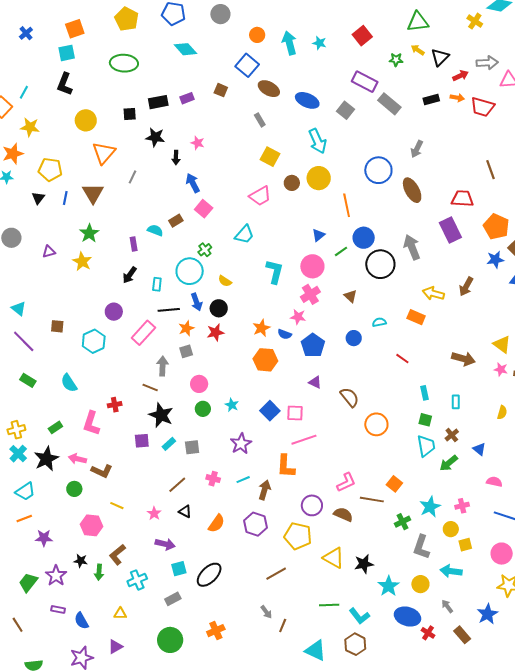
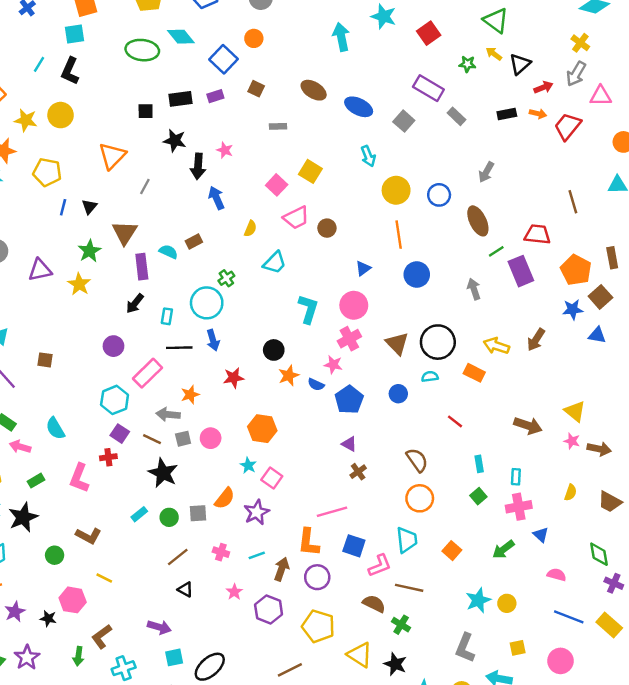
yellow cross: (475, 21) -> (580, 43), moved
green triangle: (418, 22) -> (496, 20), turned 40
orange circle: (257, 35) -> (254, 38), moved
cyan star: (319, 43) -> (384, 16), moved, size x1.5
cyan diamond: (186, 49) -> (181, 37), moved
gray arrow: (487, 63) -> (576, 74), turned 120
blue square: (247, 65) -> (223, 59), moved
cyan line: (24, 92) -> (39, 64), moved
gray rectangle: (389, 104) -> (457, 116), size x0.7
red trapezoid: (483, 107) -> (568, 126), turned 110
yellow circle: (86, 120) -> (61, 115), moved
gray rectangle: (260, 120) -> (278, 126), moved, turned -64
cyan arrow: (318, 141) -> (368, 156), size x0.7
black arrow: (176, 158) -> (198, 166), size x1.5
blue circle: (378, 170) -> (439, 195), size x0.7
yellow circle: (319, 178) -> (396, 190), moved
brown circle: (292, 183) -> (327, 228), moved
brown triangle: (93, 193) -> (125, 233), moved
black triangle: (38, 198) -> (89, 207), moved
pink square: (204, 209) -> (277, 185), moved
purple rectangle: (134, 244) -> (142, 267), size x1.5
gray arrow: (412, 247) -> (474, 289), size x0.7
green line: (341, 251) -> (496, 251), moved
purple triangle: (49, 252) -> (40, 270), size x1.5
black circle: (380, 264) -> (438, 342), moved
yellow semicircle: (225, 281) -> (250, 229), moved, turned -104
brown triangle: (350, 296) -> (397, 343), size x1.5
black circle: (219, 308) -> (274, 350), moved
orange star: (186, 328) -> (190, 395), moved
cyan hexagon: (94, 341) -> (115, 400), moved
gray square: (186, 351) -> (183, 439), moved
orange hexagon: (265, 360) -> (262, 429), moved
gray arrow: (163, 366) -> (168, 414), turned -90
brown semicircle: (350, 397) -> (417, 460), moved
green circle: (203, 409) -> (169, 517), moved
blue square: (270, 411) -> (354, 546), moved, turned -30
pink square: (295, 413) -> (272, 478), moved, turned 30
green square: (425, 420) -> (478, 496), turned 32
brown cross: (452, 435) -> (358, 472), moved
purple square: (142, 441) -> (120, 434), moved, turned 35
cyan rectangle: (169, 444) -> (139, 514), moved
cyan trapezoid: (426, 446) -> (407, 540), moved
pink arrow: (77, 459) -> (20, 447), moved
orange square: (394, 484) -> (452, 551), moved
purple circle: (312, 505) -> (317, 577), moved
pink cross: (462, 506) -> (519, 507), moved, size x1.5
pink star: (154, 513) -> (234, 592), moved
green cross: (403, 522) -> (401, 625), moved, turned -35
orange semicircle: (216, 523) -> (225, 498), moved
yellow circle: (451, 529) -> (507, 603), moved
purple star: (44, 538) -> (15, 612), turned -30
black star: (81, 561) -> (48, 618), moved
black star: (364, 564) -> (395, 664), turned 30

